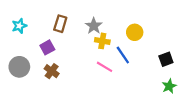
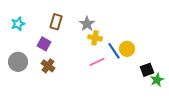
yellow circle: (135, 32) -> (127, 49), moved
purple square: (47, 47) -> (44, 44), turned -32
black square: (166, 59) -> (147, 70), moved
pink line: (104, 67) -> (97, 62), turned -56

